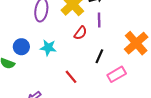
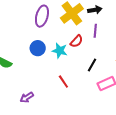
blue circle: (21, 47) -> (38, 48), moved
cyan star: (48, 48) -> (60, 51), moved

